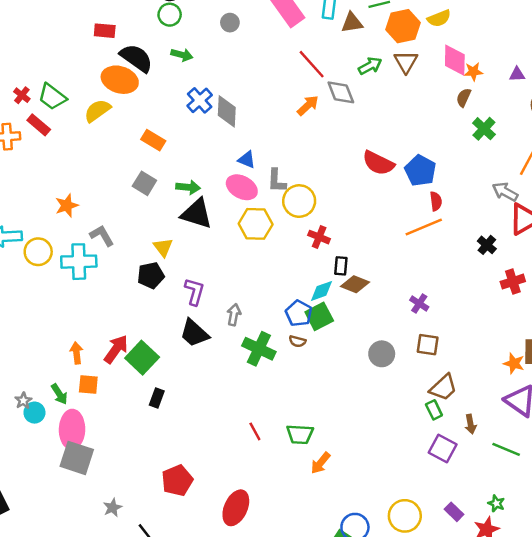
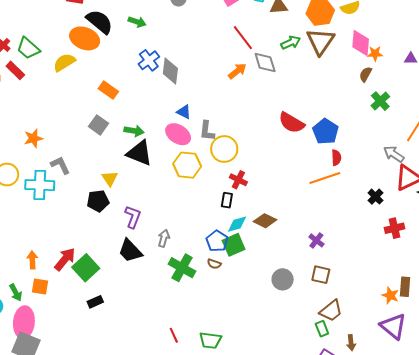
brown triangle: (406, 62) -> (320, 41), size x1.4
black rectangle: (341, 266) -> (227, 200), moved
black rectangle: (157, 398) -> (95, 302), turned 42

